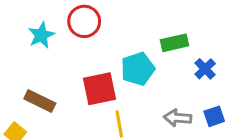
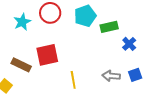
cyan pentagon: (138, 69) -> (85, 16), moved
red square: (99, 89) -> (47, 55), moved

